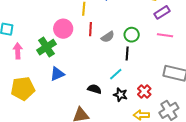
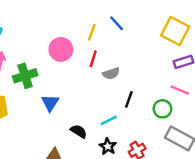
green circle: (132, 35) -> (162, 109), moved
green cross: (46, 47) -> (25, 76), moved
blue triangle: (57, 74) -> (50, 103), moved, turned -49

